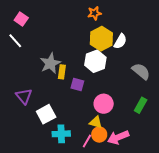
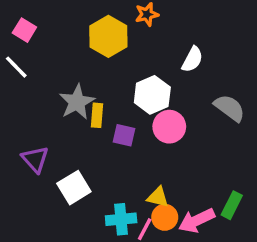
yellow hexagon: (101, 39) -> (108, 36), moved
pink circle: (104, 104) -> (169, 127), moved
green rectangle: (141, 105) -> (232, 205), moved
cyan cross: (61, 134) -> (121, 219), moved

